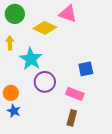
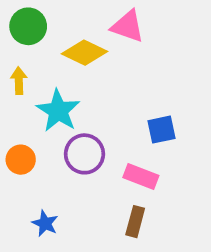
orange circle: (11, 93) -> (21, 160), moved
blue star: (14, 111) -> (45, 223), moved

